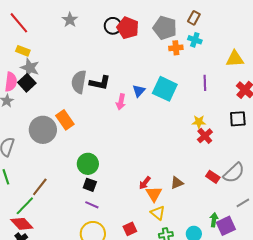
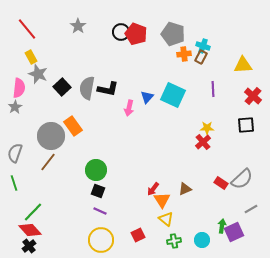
brown rectangle: (194, 18) -> (201, 57), moved
yellow rectangle: (23, 51) -> (31, 57), turned 40
black square: (27, 83) -> (62, 87), moved
red cross: (205, 136) -> (203, 142), moved
brown line: (40, 187) -> (48, 162), moved

